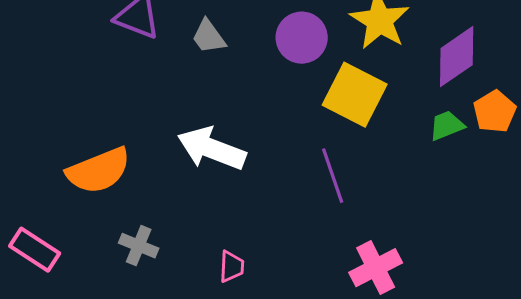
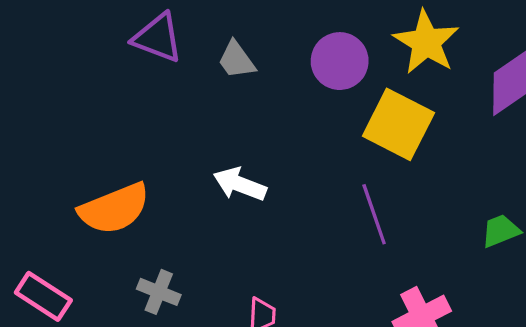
green trapezoid: (447, 126) -> (501, 231), moved
white arrow: (212, 149) -> (240, 184), size x0.7

